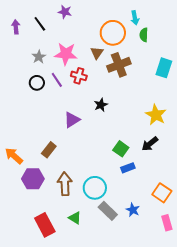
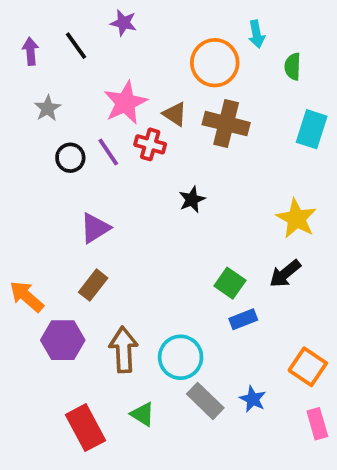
green semicircle: (144, 35) -> (293, 67), moved
brown triangle: (97, 53) -> (175, 114), moved, turned -32
pink star: (66, 54) -> (125, 103), turned -30
gray star: (39, 57) -> (48, 108), moved
brown cross: (119, 65) -> (226, 124), turned 35
purple triangle: (72, 120) -> (95, 228), moved

